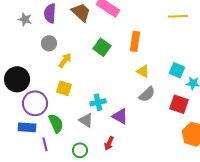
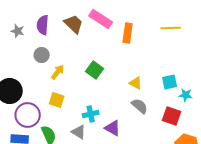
orange rectangle: (135, 41) -> (128, 33), moved
green square: (102, 47) -> (95, 70), moved
cyan square: (177, 70) -> (170, 82), turned -35
gray semicircle: (147, 94) -> (140, 106), turned -96

